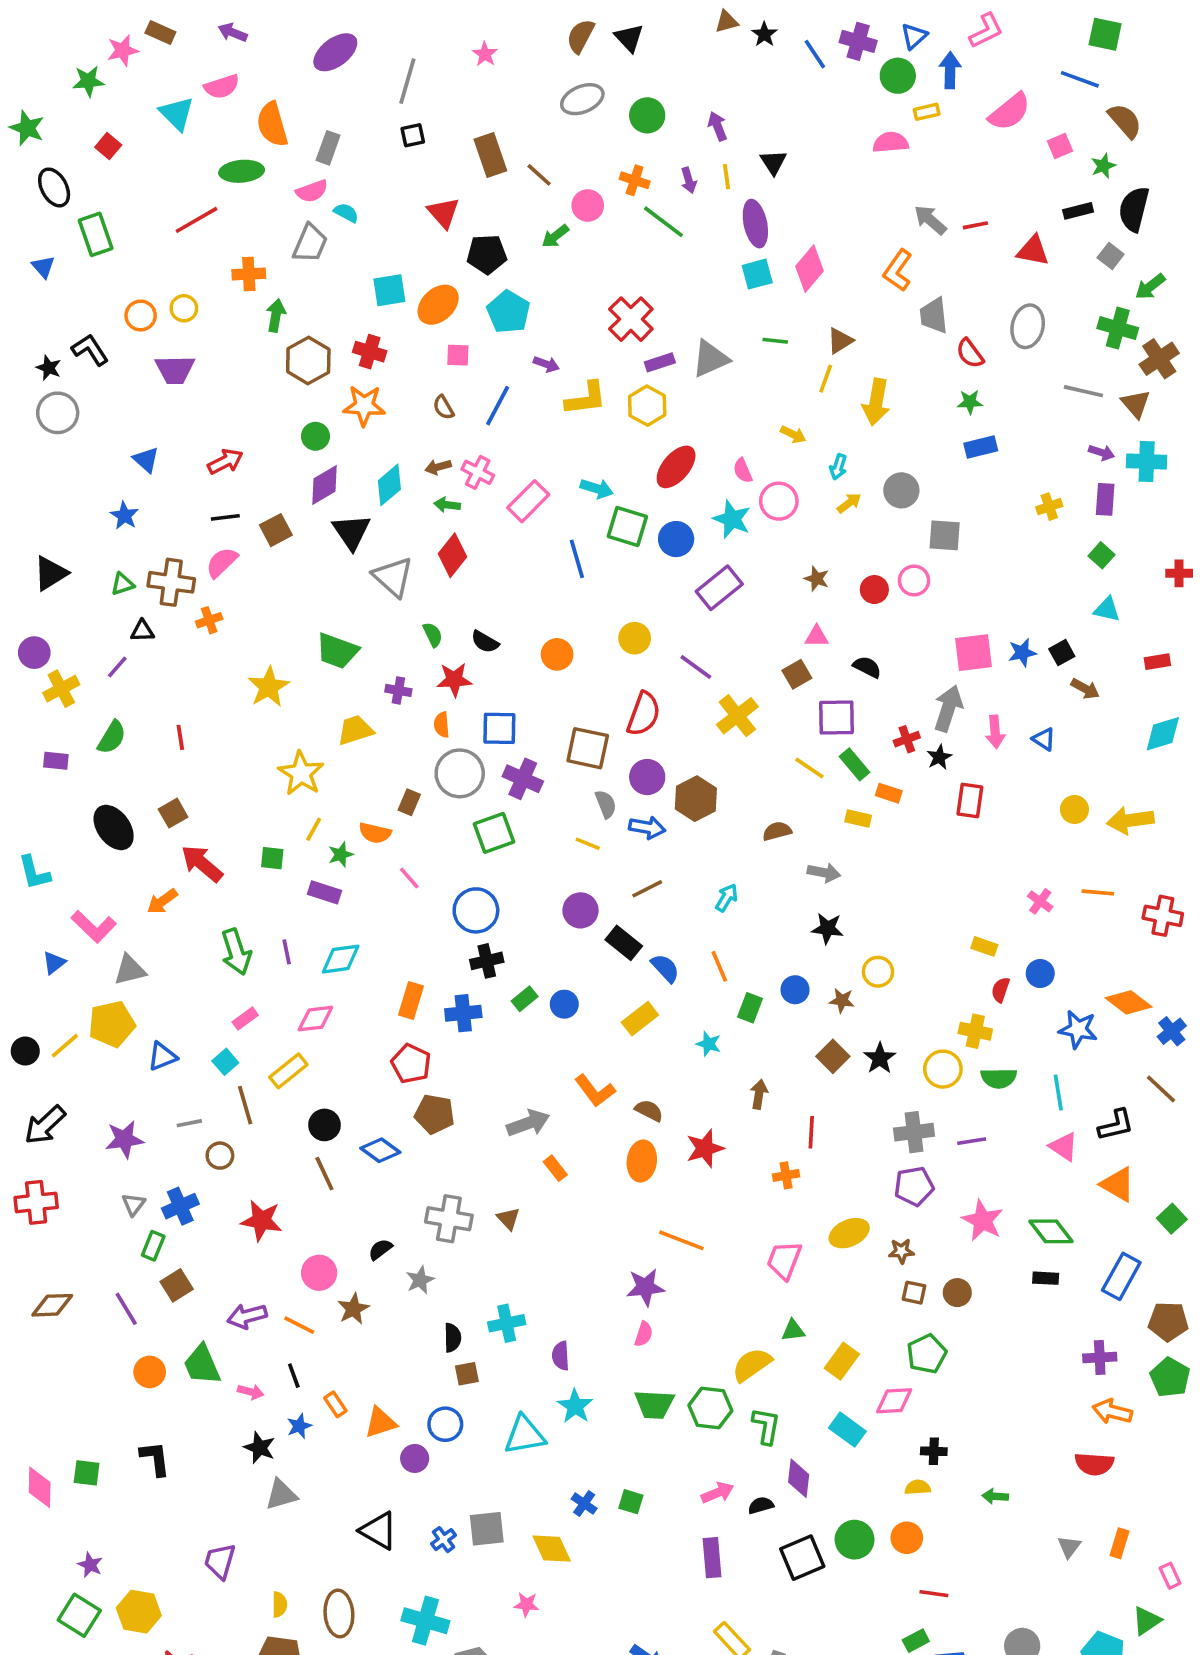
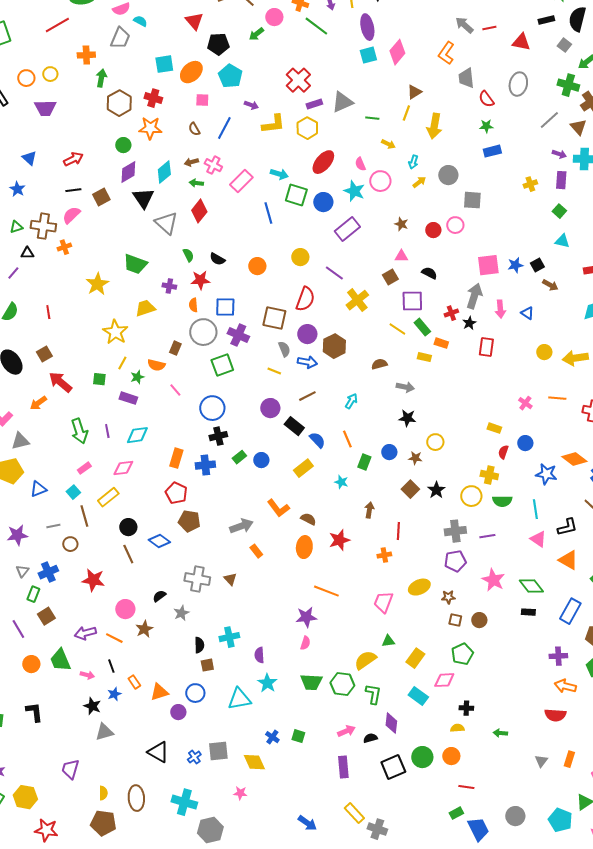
green line: (775, 341) -> (372, 118), moved
gray line: (1083, 391) -> (549, 120), turned -55

